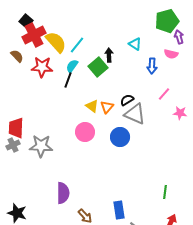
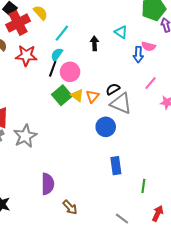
yellow semicircle: (56, 42) -> (40, 13), moved, size x0.7
pink semicircle: (171, 54) -> (148, 46), moved
green square: (98, 67) -> (62, 95), moved
pink circle: (85, 132) -> (70, 72), moved
gray star: (41, 146) -> (25, 136), turned -30
green line: (165, 192) -> (143, 186), moved
blue rectangle: (119, 210) -> (116, 166), moved

